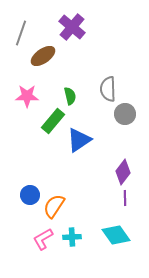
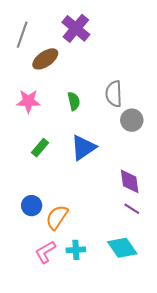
green rectangle: (53, 121) -> (40, 148), moved, size x0.7
purple diamond: (123, 172) -> (130, 181), turned -45
purple line: (125, 198) -> (132, 209), turned -56

